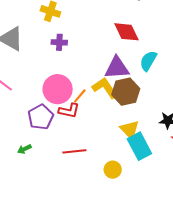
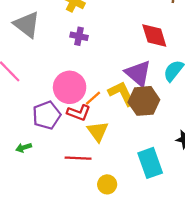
purple triangle: (117, 68) -> (138, 73), turned 36
yellow triangle: (130, 129) -> (98, 131), moved
yellow circle: (113, 170) -> (107, 184), moved

